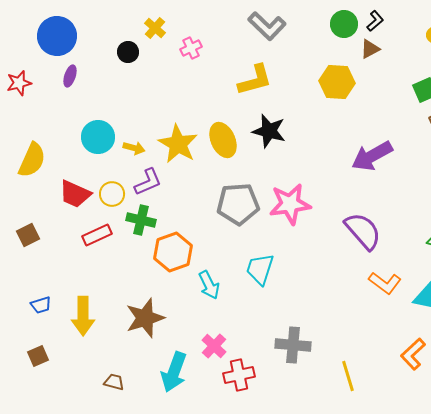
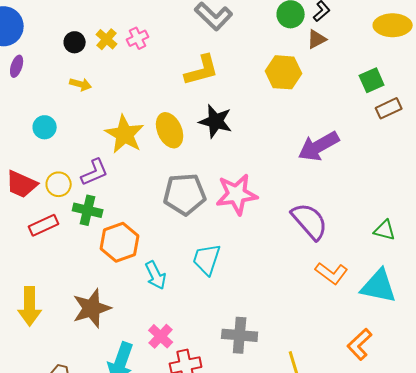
yellow cross: (155, 28) -> (107, 39), moved
cyan circle: (98, 137) -> (45, 127), size x0.7
yellow arrow: (134, 148) -> (81, 84), moved

